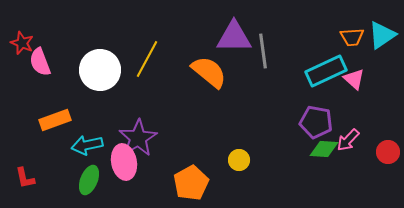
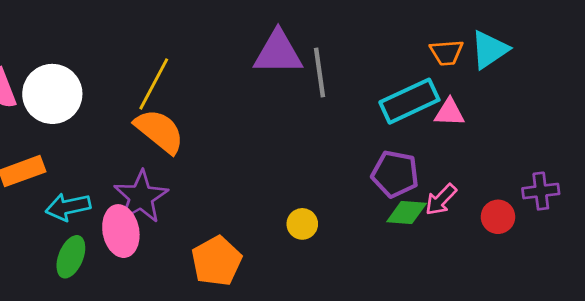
white circle: (100, 70) -> (52, 94), moved
orange semicircle: (209, 72) -> (159, 131), moved
pink triangle: (354, 79) -> (449, 113), turned -40
yellow circle: (239, 160) -> (302, 224), moved

